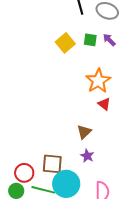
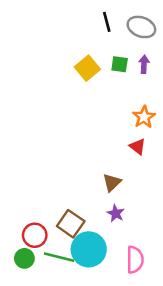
purple arrow: (109, 40) -> (144, 64), turned 48
orange star: (98, 81) -> (144, 117), moved, size x0.7
brown square: (52, 164) -> (71, 224), turned 30

